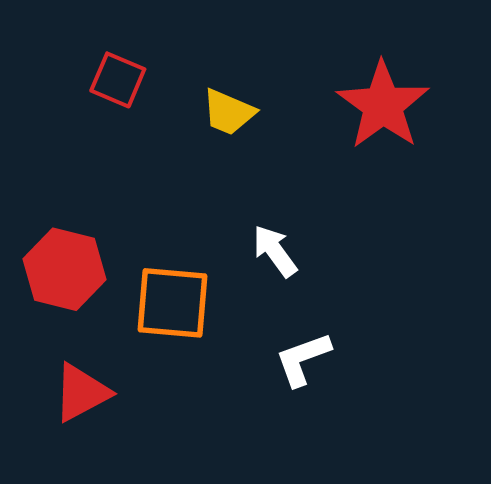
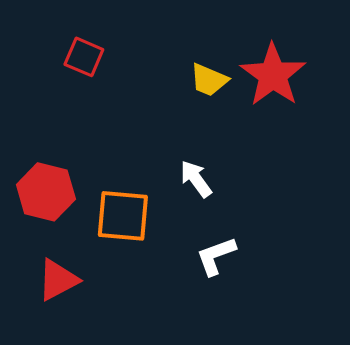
yellow trapezoid: (229, 112) -> (209, 80), moved

